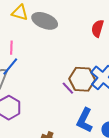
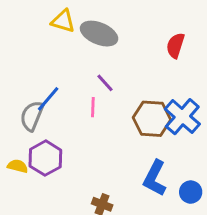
pink line: (11, 48) -> (93, 107), moved
purple line: (68, 88) -> (105, 83), moved

